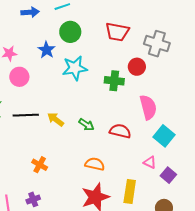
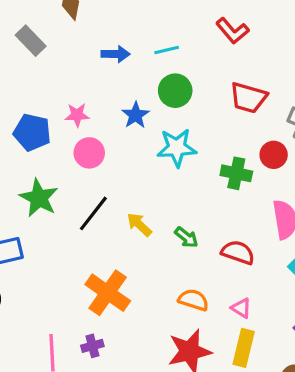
black line: (26, 115) -> (93, 213), turned -55
pink triangle: (150, 162) -> (241, 308), moved
orange cross: (40, 165) -> (108, 293), size x1.8

